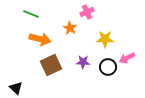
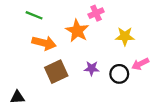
orange star: (70, 28) -> (77, 31), size x1.5
yellow star: (105, 39) -> (125, 36), moved
black triangle: (16, 88) -> (18, 97), turned -48

